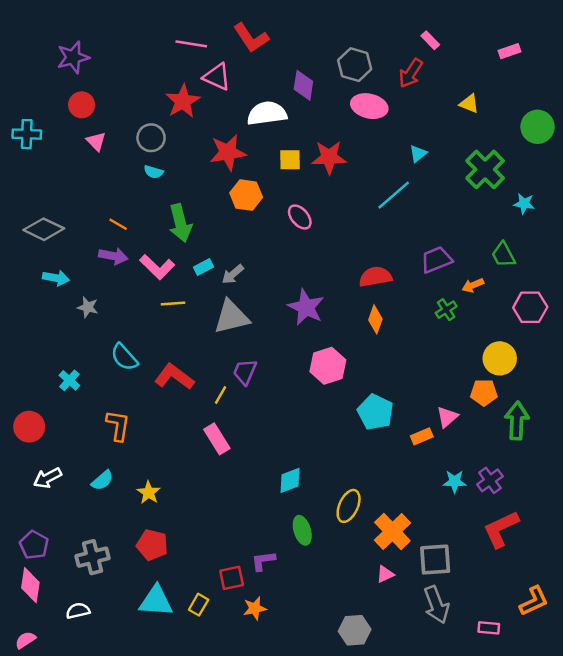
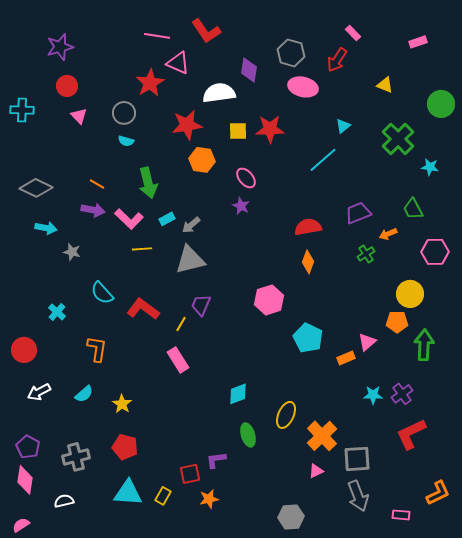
purple star: (306, 307) -> (241, 206), moved, size x0.6

